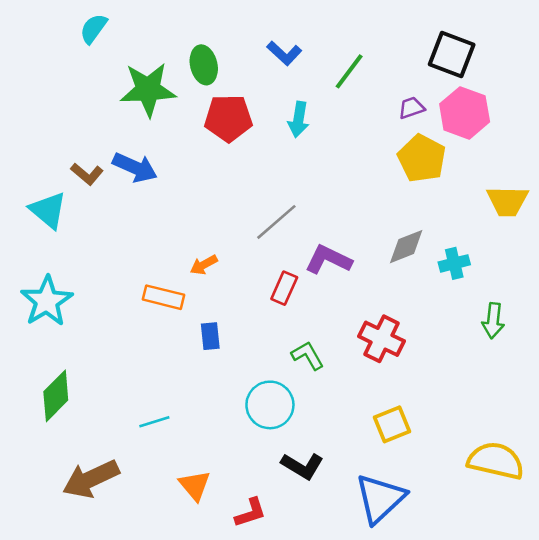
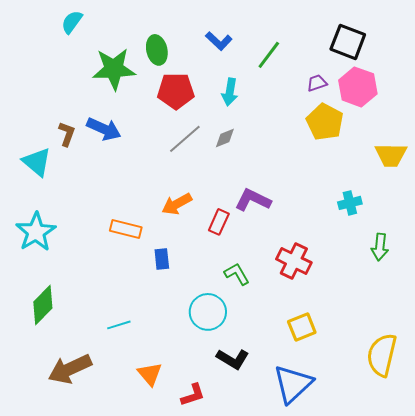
brown L-shape: (87, 174) -> (67, 134), turned -110
gray line: (276, 222) -> (185, 139), moved
gray diamond: (406, 247) -> (225, 138), moved, size x0.7
orange arrow: (204, 265) -> (177, 204), moved, size x1.4
yellow semicircle: (496, 461) -> (382, 355), turned -90

